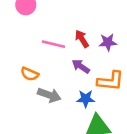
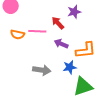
purple star: (108, 42) -> (74, 12), moved
orange semicircle: (30, 74) -> (17, 35), moved

